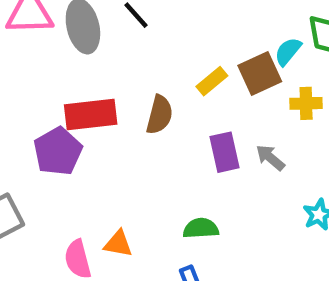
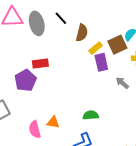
red rectangle: (91, 114) -> (40, 64), size x0.7
brown semicircle: (160, 115) -> (82, 33), moved
purple rectangle: (225, 152) -> (101, 62), moved

